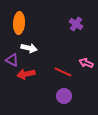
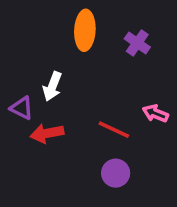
orange ellipse: (19, 23) -> (85, 30), moved
white arrow: (29, 48) -> (52, 86), turned 98

